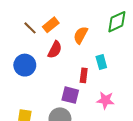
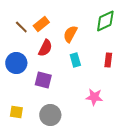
cyan rectangle: (101, 62) -> (75, 60), moved
red rectangle: (84, 75) -> (108, 60), moved
purple square: (70, 95) -> (43, 80), moved

